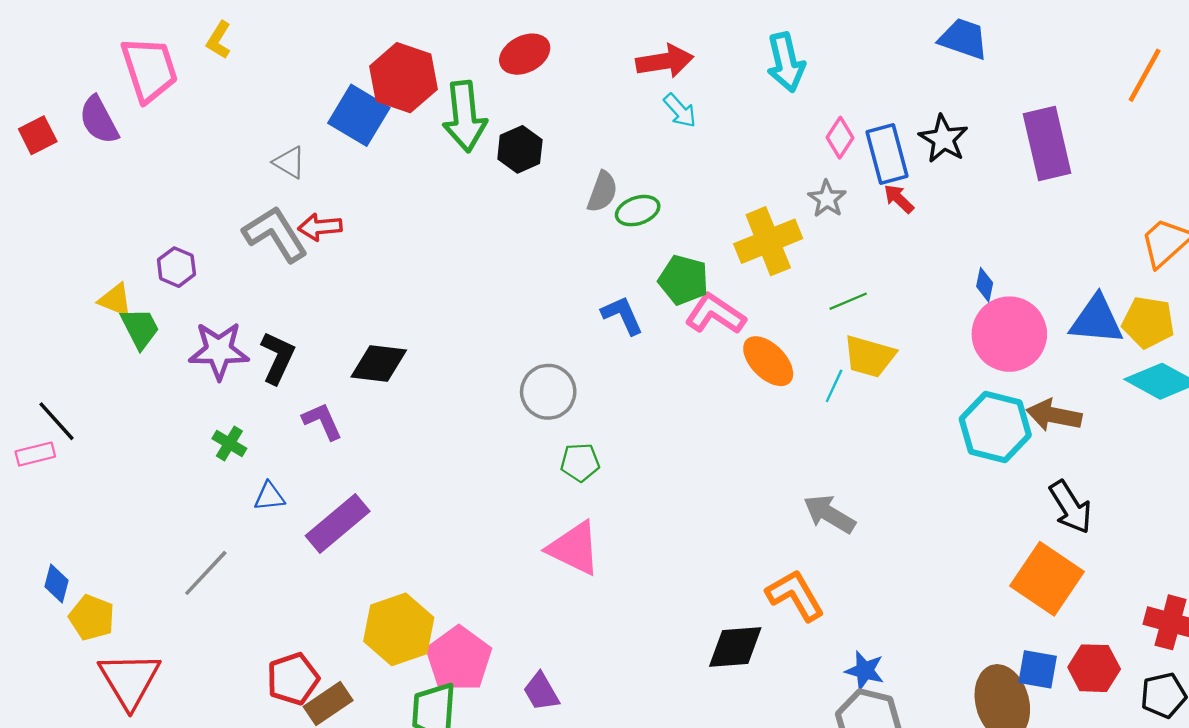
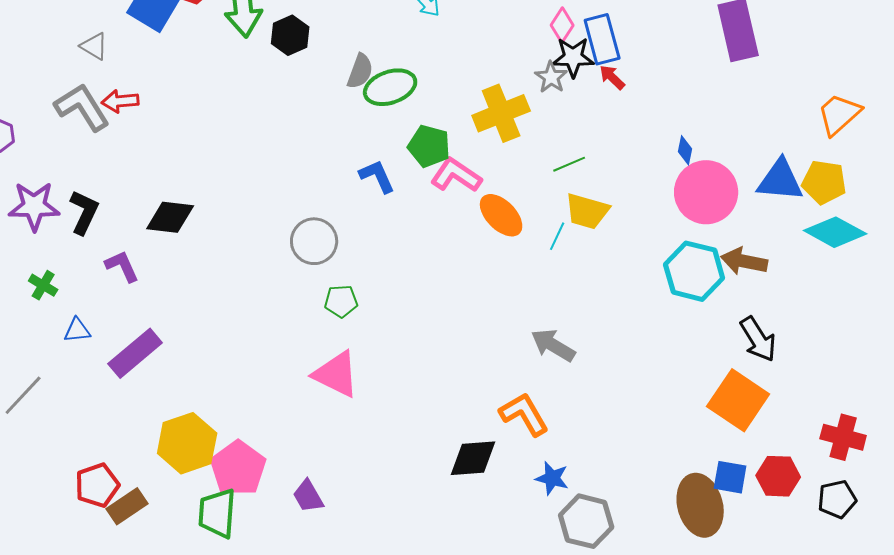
black star: (943, 139) -> (573, 57), moved, turned -30
green ellipse: (638, 211) -> (390, 87), size x1.4
blue star: (865, 671) -> (552, 478), moved

